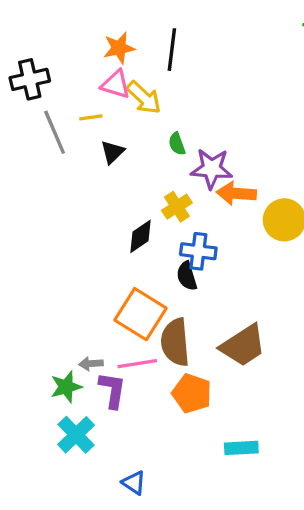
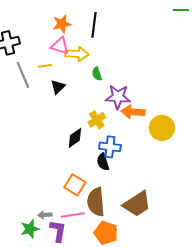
yellow arrow: (144, 98) -> (77, 54), turned -40
green semicircle: (177, 144) -> (97, 74), moved
orange square: (141, 314) -> (75, 185), size x0.7

